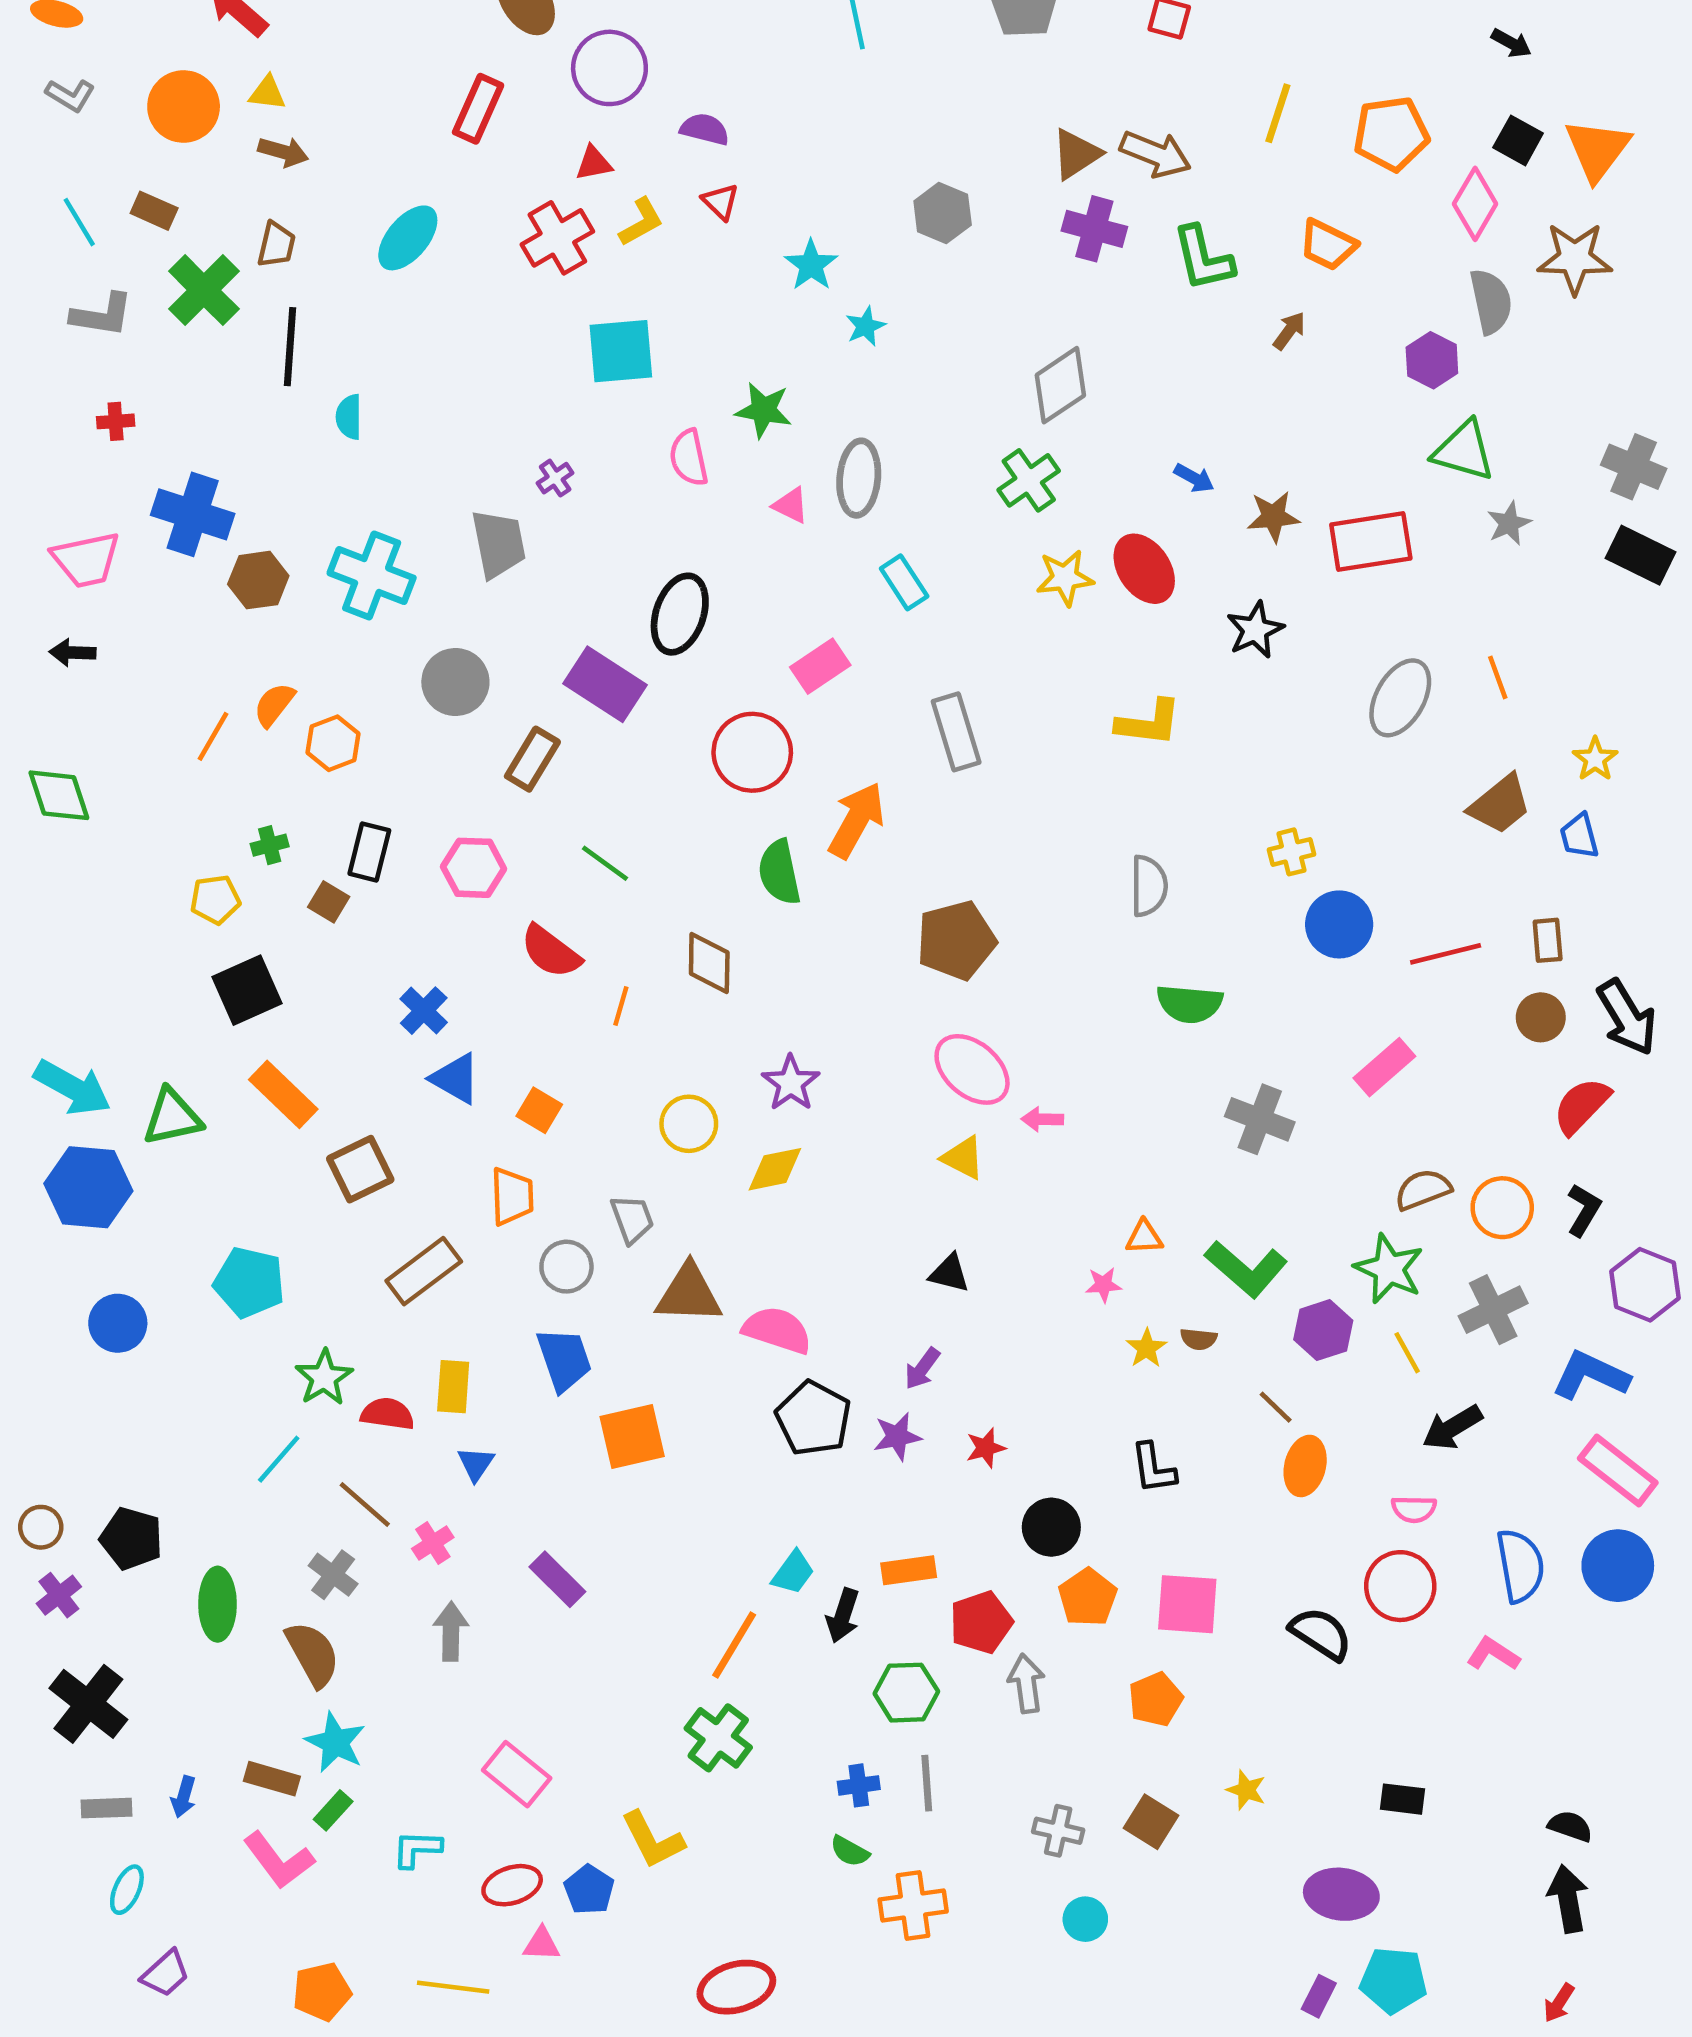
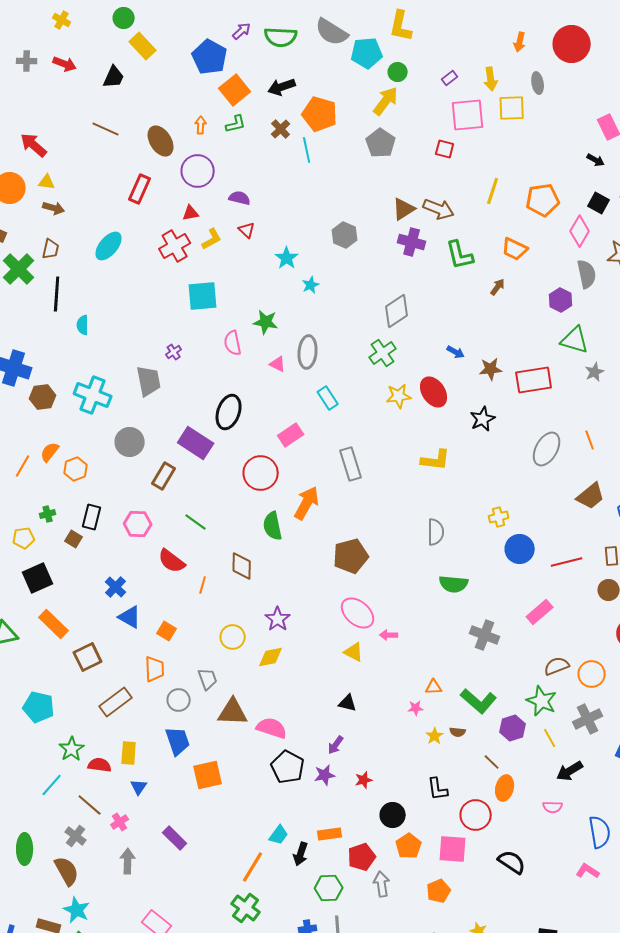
red circle: (1400, 1586) -> (476, 815), moved

